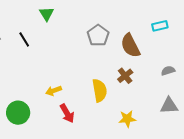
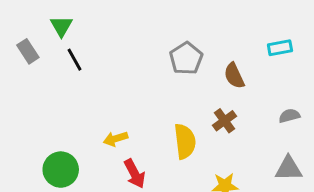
green triangle: (47, 14) -> (61, 26), moved
brown semicircle: (130, 46) -> (234, 76), size x0.7

